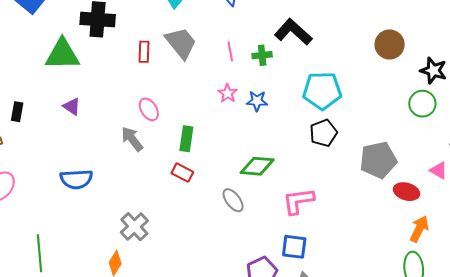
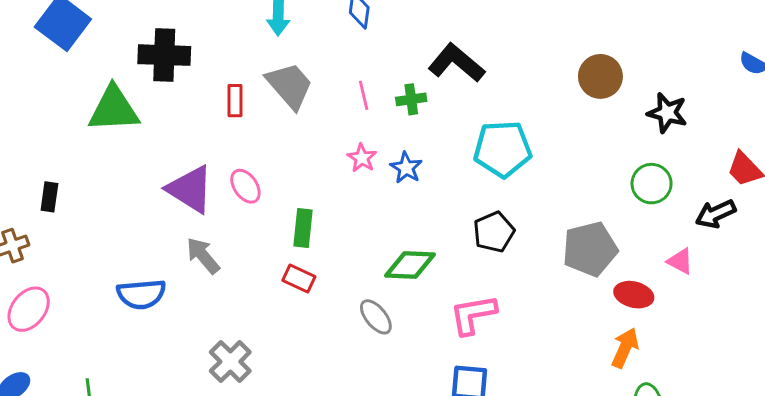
blue star: (257, 101) -> (406, 168), turned 30
green circle: (422, 104) -> (652, 184), moved
purple triangle: (72, 107) -> (190, 189), moved, size x1.8
black pentagon: (323, 133) -> (494, 232), moved
gray arrow: (132, 139) -> (203, 256), moved
orange arrow: (419, 229) -> (625, 348), moved

